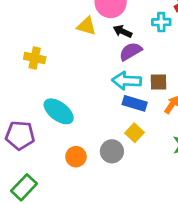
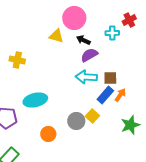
blue rectangle: (135, 103) -> (105, 95), moved, turned -66
cyan ellipse: (59, 111) -> (35, 100), turned -50
gray circle: (112, 151) -> (76, 121), moved

